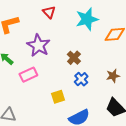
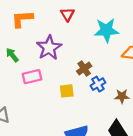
blue cross: (81, 79) -> (98, 84), moved
yellow square: (58, 97) -> (67, 91), moved

